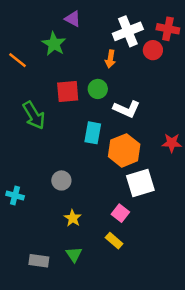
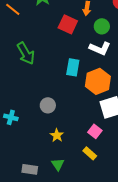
green circle: (98, 89) -> (102, 26), moved
red square: (68, 91) -> (68, 24), moved, turned 30

